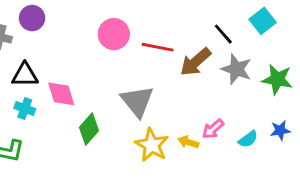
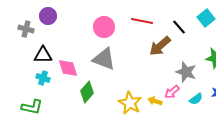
red line: (158, 47) -> (142, 21), moved
gray star: (236, 69) -> (186, 72), moved
gray triangle: (137, 101) -> (104, 59), moved, turned -30

